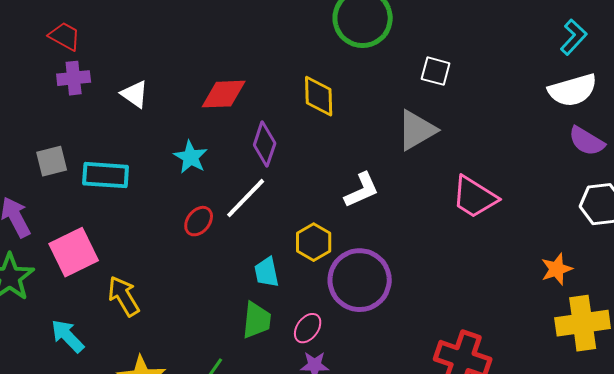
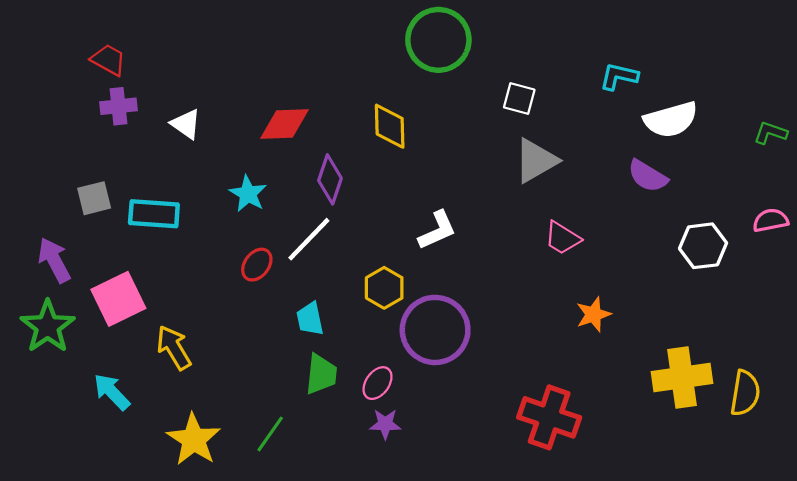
cyan L-shape: (574, 37) -> (619, 76), moved, turned -120
gray triangle: (417, 130) -> (536, 161), moved
purple semicircle: (587, 141) -> (648, 176), moved
pink trapezoid: (475, 197) -> (562, 238), size x0.7
orange star: (557, 269) -> (593, 314), moved
cyan trapezoid: (267, 272) -> (310, 319), moved

